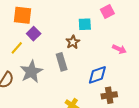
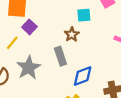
blue diamond: (97, 75) -> (83, 76), moved

